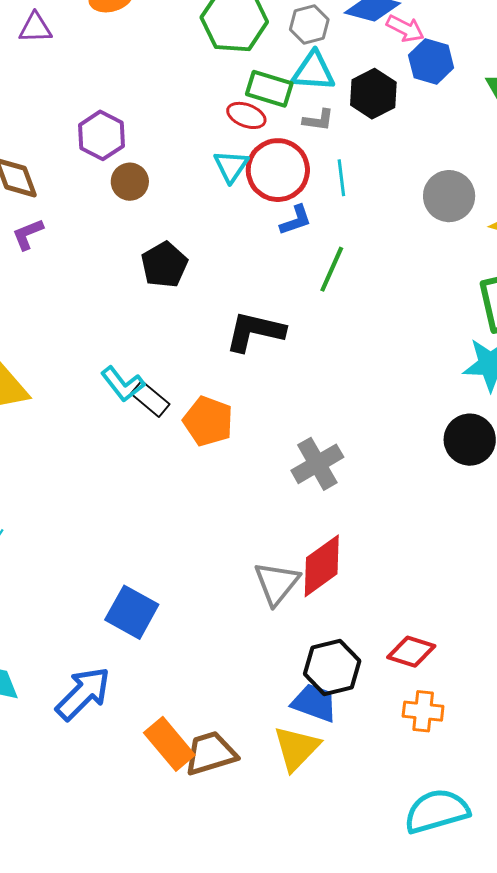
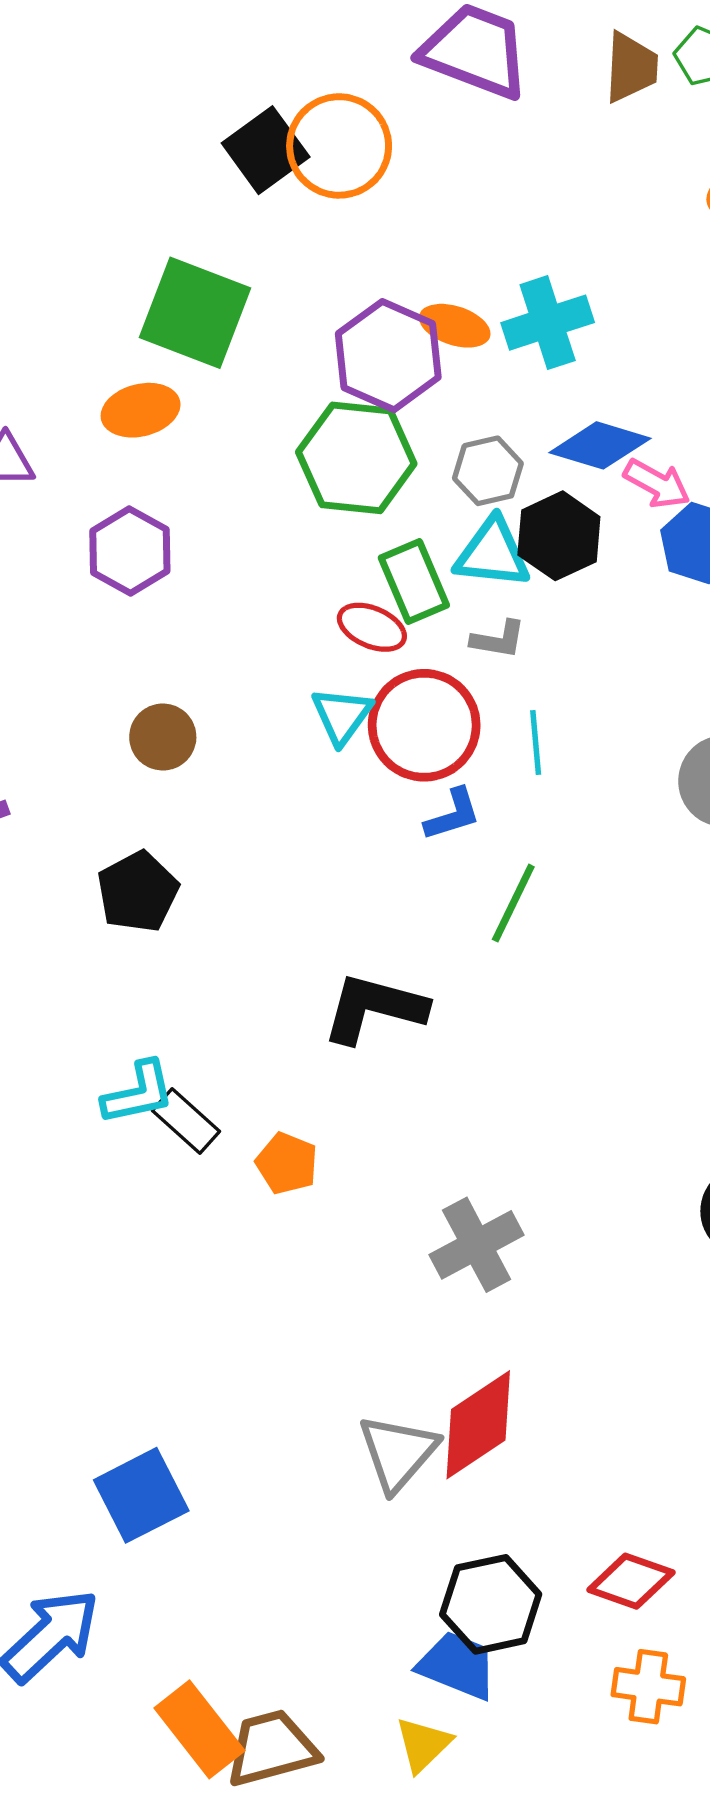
green rectangle: (269, 89) -> (414, 582), turned 48
black hexagon: (373, 94) -> (559, 536), moved
purple hexagon: (101, 135) -> (130, 551), moved
black pentagon: (164, 265) -> (138, 892), moved
cyan L-shape: (123, 384) -> (138, 1093), turned -66
orange pentagon: (208, 421) -> (287, 1163), size x0.7
blue square: (132, 612) -> (141, 1495), turned 32
yellow triangle: (297, 748) -> (423, 1744), size x0.7

